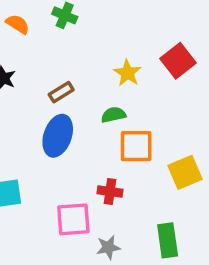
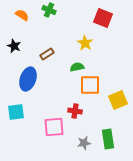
red square: (178, 61) -> (103, 18), moved, turned -30
blue ellipse: (58, 136) -> (28, 79), moved
gray star: (108, 247) -> (84, 143), moved

